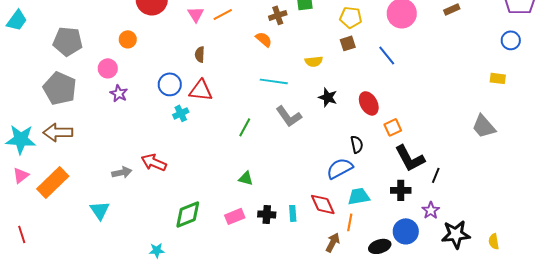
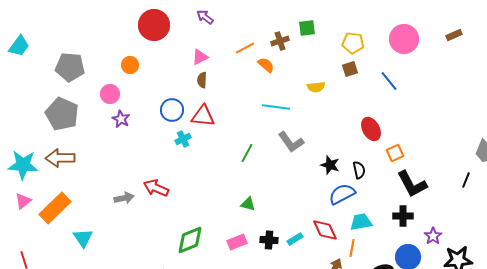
pink triangle: (196, 14) -> (200, 57), moved, turned 36
orange line: (223, 14) -> (245, 48), moved
black star: (328, 97) -> (330, 165), moved
black line: (436, 175) -> (466, 180), moved
cyan triangle: (100, 210) -> (83, 238), moved
cyan rectangle: (293, 213) -> (295, 239), turned 63

